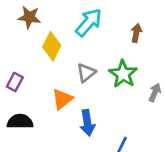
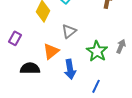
green star: (123, 74) -> (97, 51), moved
black semicircle: (20, 122) -> (30, 68), moved

